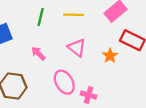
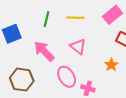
pink arrow: (38, 53) -> (44, 51), size x1.6
orange star: (110, 56) -> (111, 65), moved

